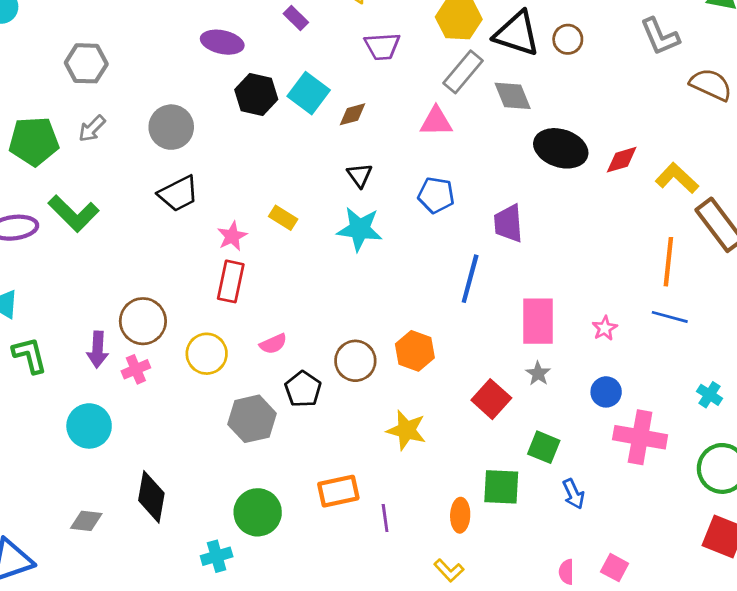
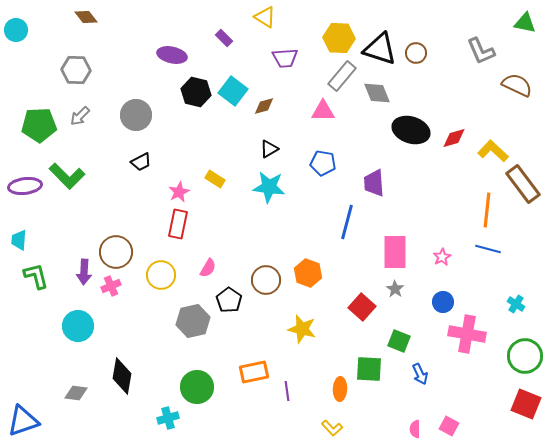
black triangle: (360, 175) -> (269, 149), turned 36
black trapezoid: (178, 194) -> (141, 162), size x0.7
pink semicircle: (273, 344) -> (208, 268), turned -36

